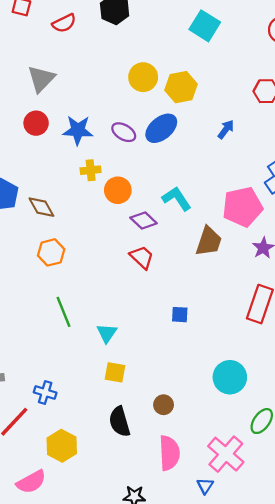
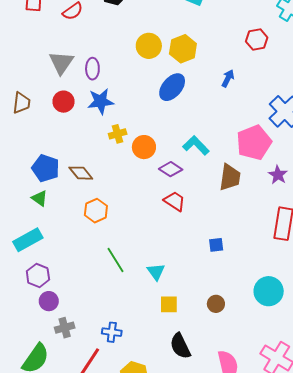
purple ellipse: (124, 132) -> (92, 69), moved, turned 70
brown circle: (164, 405) -> (216, 304), moved

